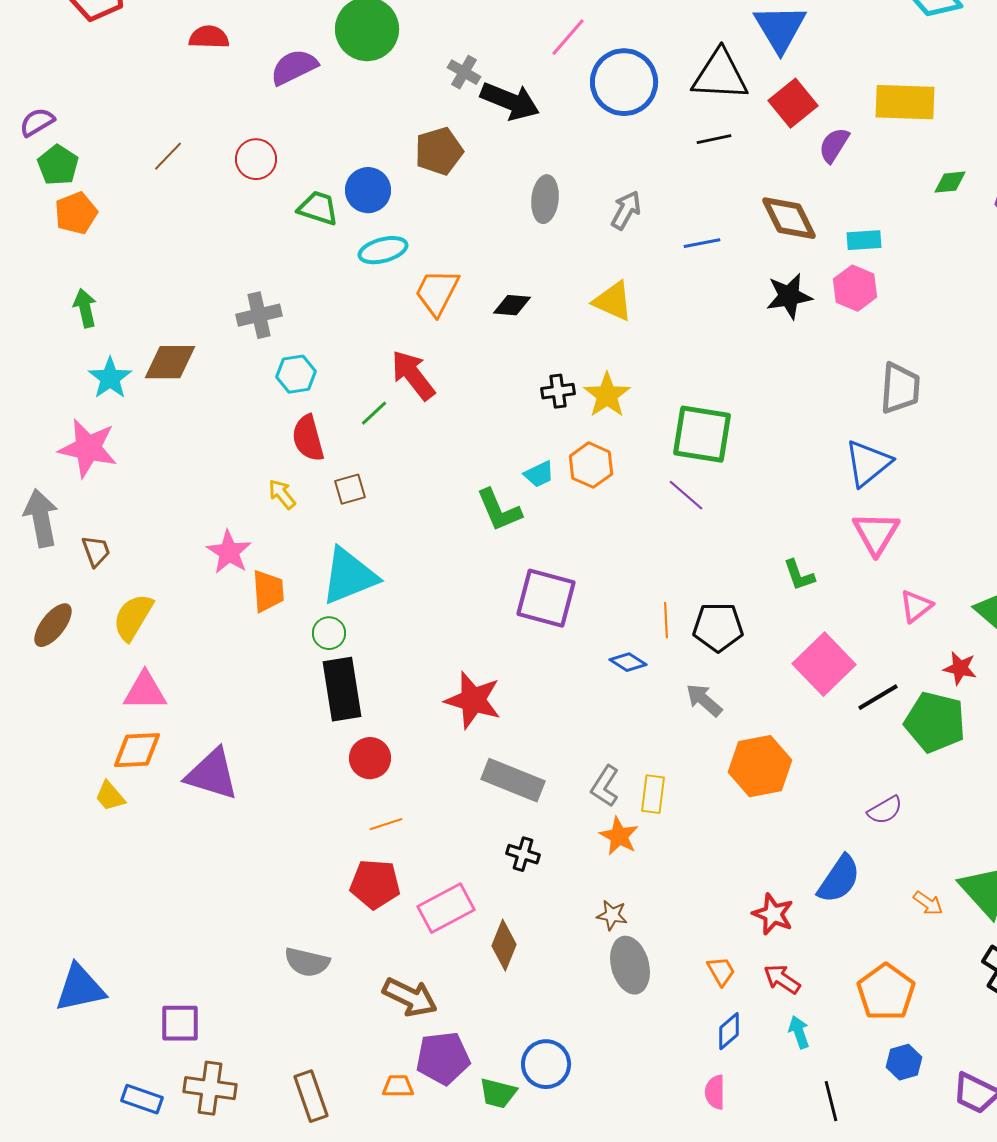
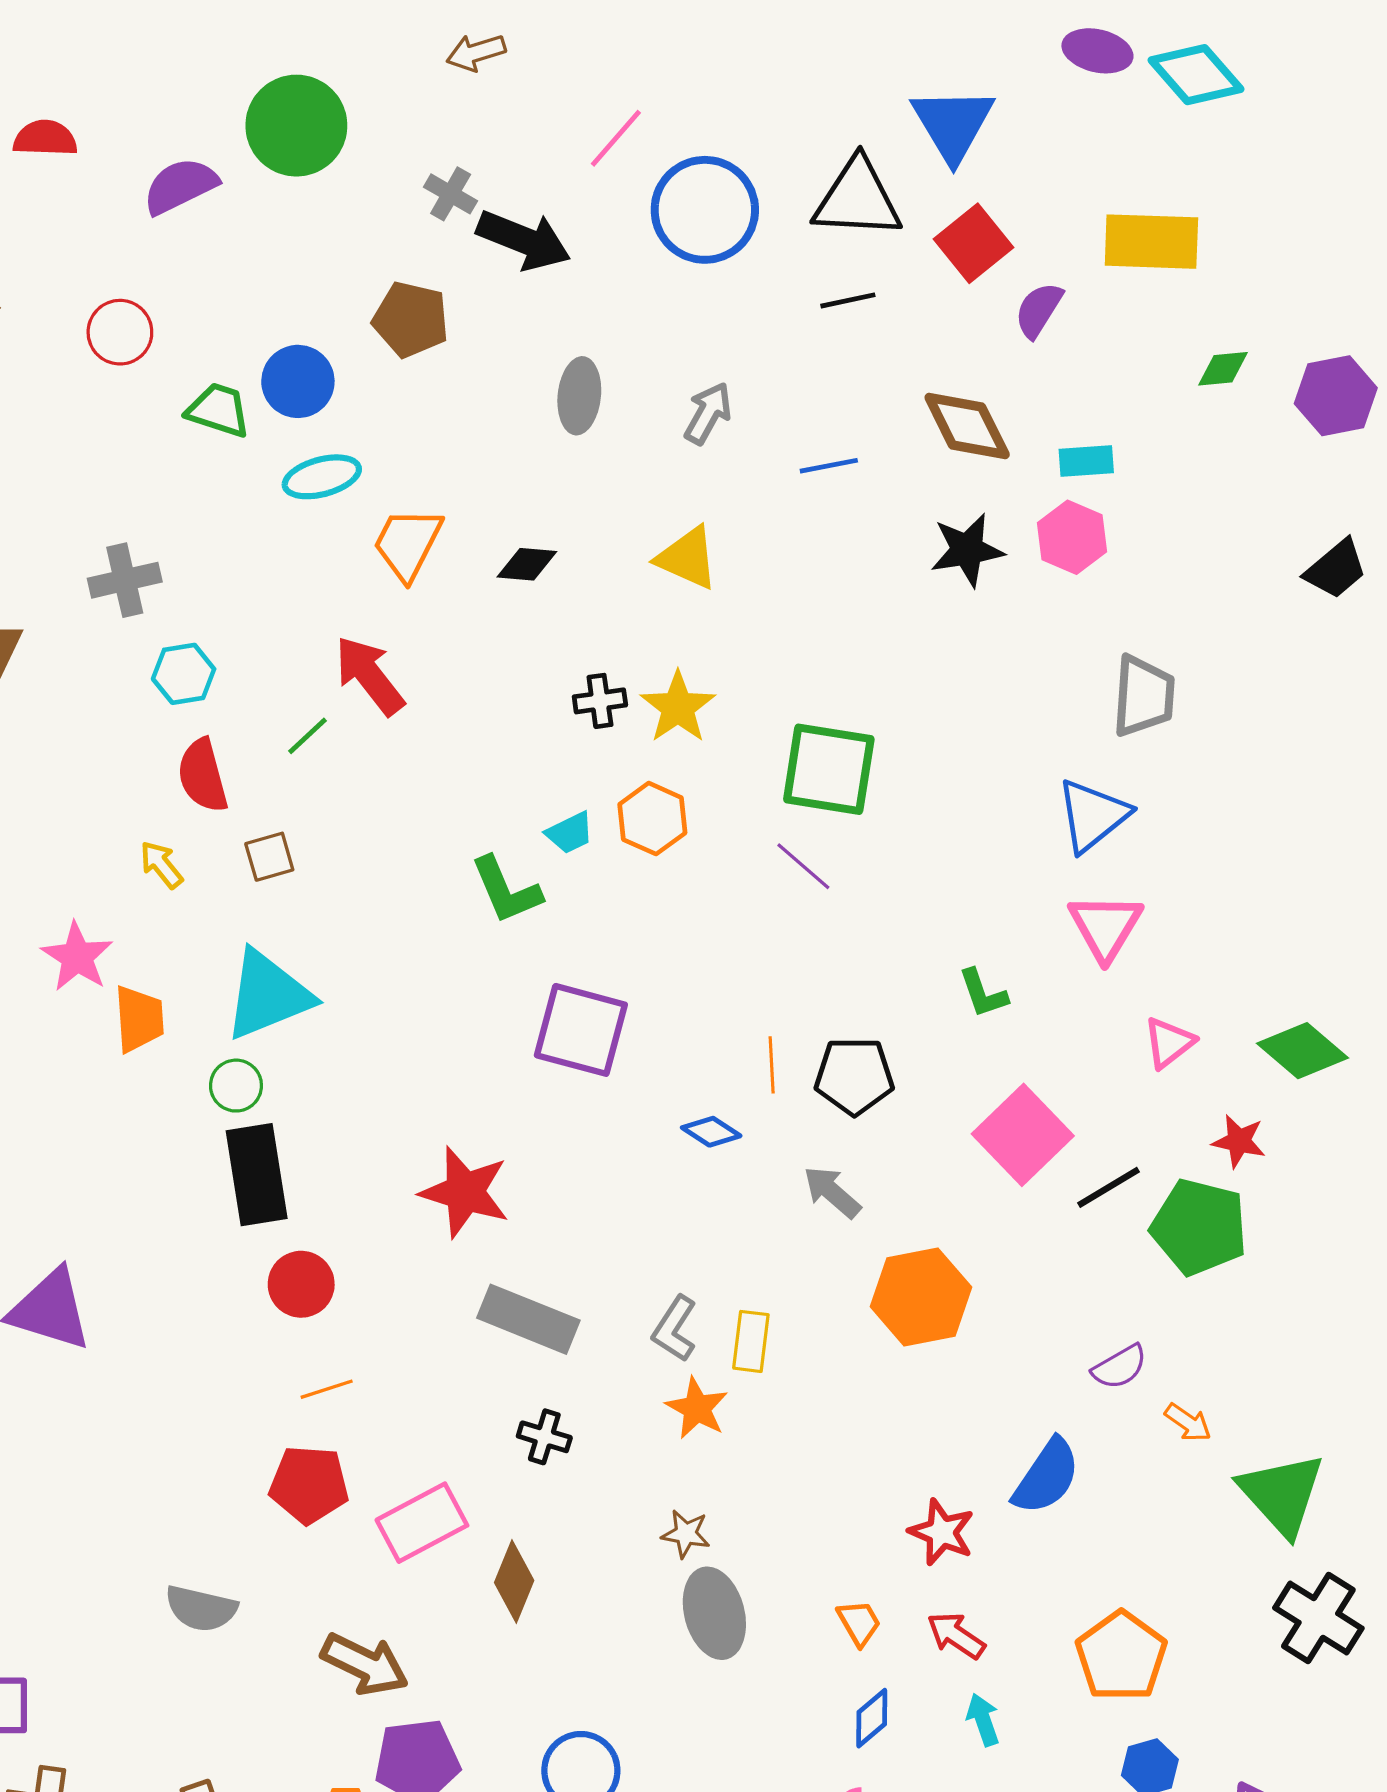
brown pentagon: (439, 151) -> (411, 319), turned 30
orange arrow: (928, 903) -> (1188, 1423), moved

